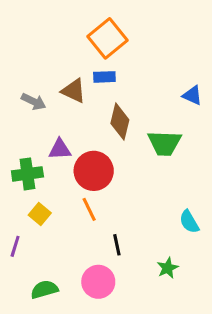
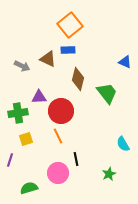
green trapezoid: (165, 143) -> (107, 93), turned -130
yellow square: (40, 214) -> (26, 139), turned 32
pink circle: (98, 282) -> (58, 173), moved

